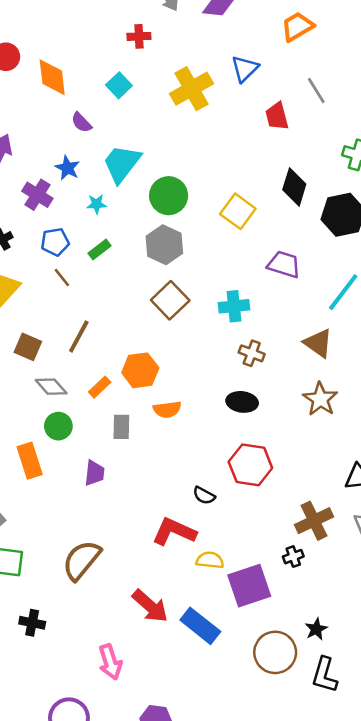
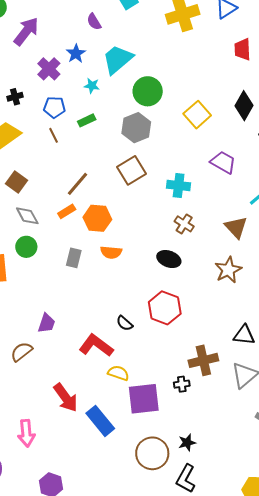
brown line: (79, 337) -> (77, 184), moved
orange rectangle: (100, 387) -> (67, 211), moved
purple trapezoid: (94, 473) -> (46, 323), moved
brown semicircle: (82, 560) -> (22, 352), size x0.7

